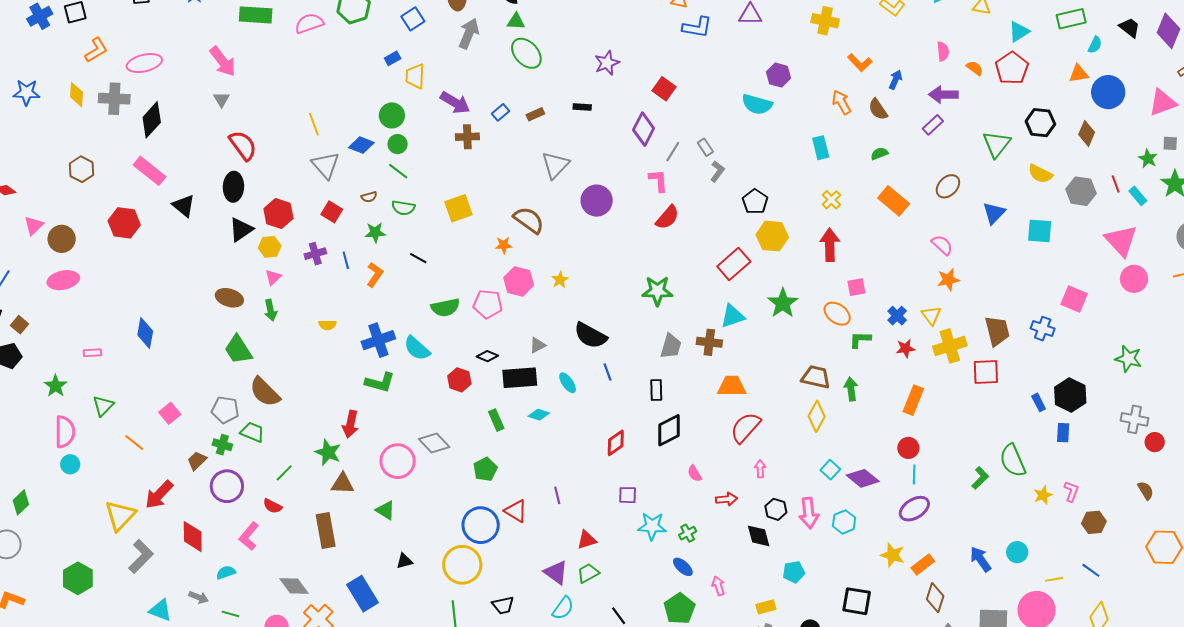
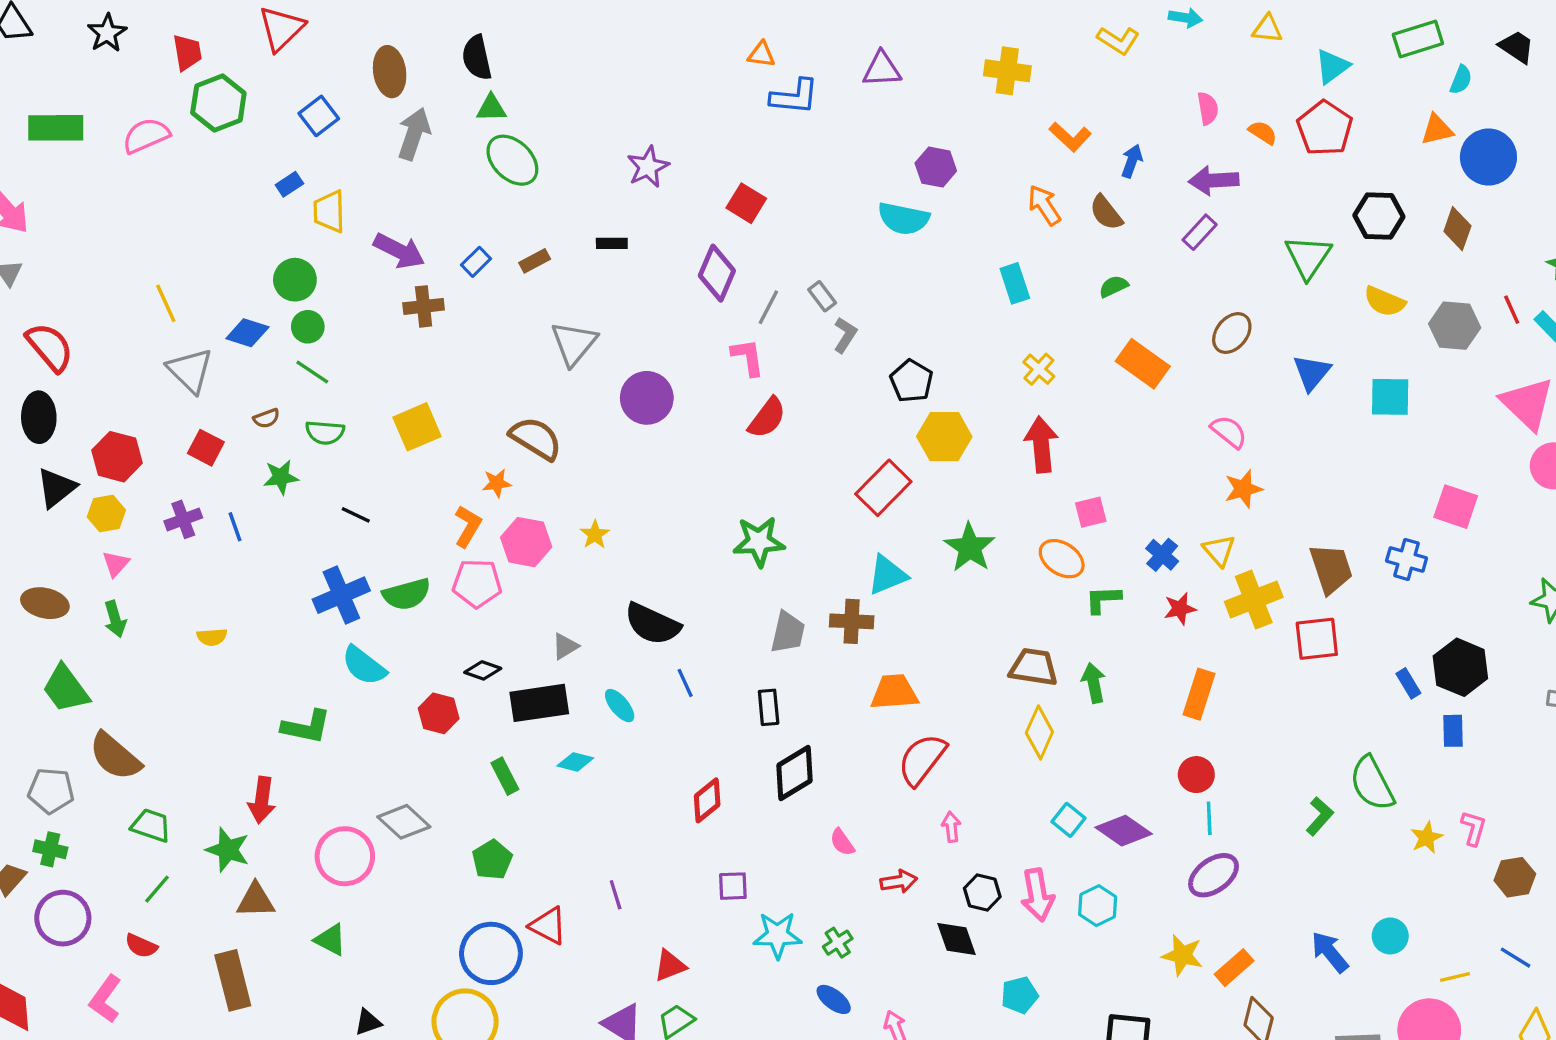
orange L-shape: (375, 275) -> (468, 526), moved
blue cross: (378, 340) -> (341, 595), moved
green trapezoid: (252, 432) -> (151, 825), moved

